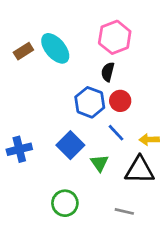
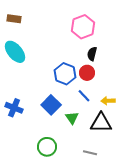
cyan ellipse: (55, 48) -> (15, 52), moved
brown rectangle: (23, 51) -> (14, 19), moved, turned 40
black semicircle: (108, 72) -> (92, 54), moved
blue cross: (19, 149) -> (14, 108), turned 36

